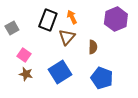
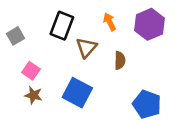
orange arrow: (72, 17) -> (110, 22), moved
blue square: (60, 72) -> (77, 93), turned -30
blue pentagon: (102, 78) -> (147, 104), moved

